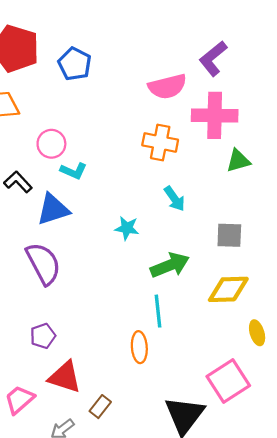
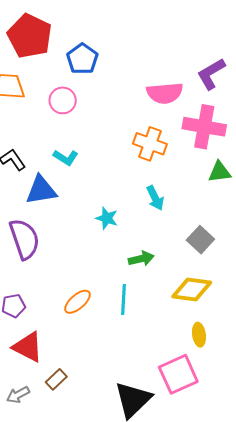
pink circle: (51, 144) -> (63, 100), moved
gray square: (229, 235) -> (200, 240), turned 32
green arrow: (170, 265) -> (141, 259), size x0.7
yellow ellipse: (257, 333) -> (199, 335), moved
orange ellipse: (139, 347) -> (77, 302), moved, turned 44

